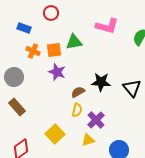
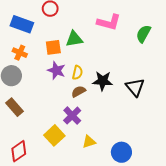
blue rectangle: (24, 28) -> (22, 24), size x1.5
orange cross: (33, 51) -> (20, 53), moved
yellow semicircle: (77, 110) -> (77, 73), moved
purple cross: (96, 120) -> (72, 116), moved

